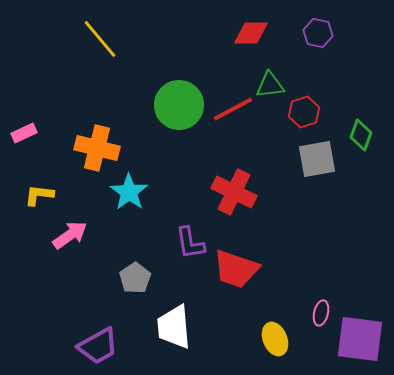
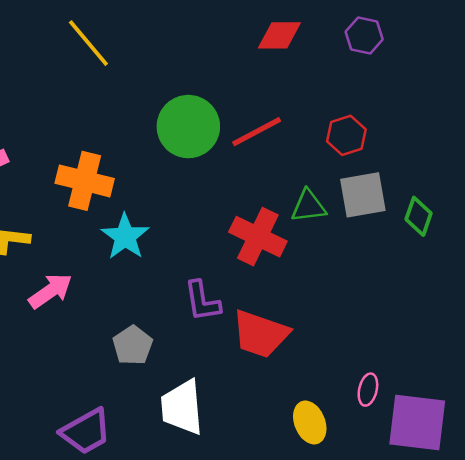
green triangle: (270, 85) -> (308, 206), moved
green diamond: (361, 135) -> (419, 216), moved

